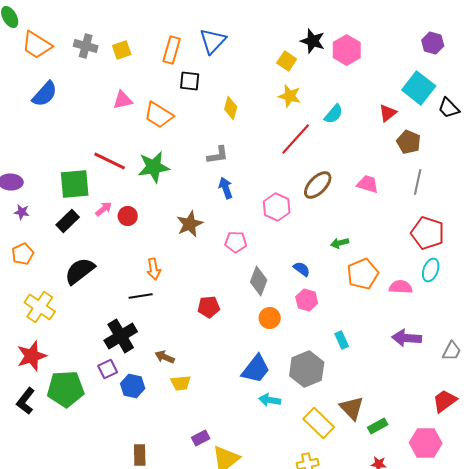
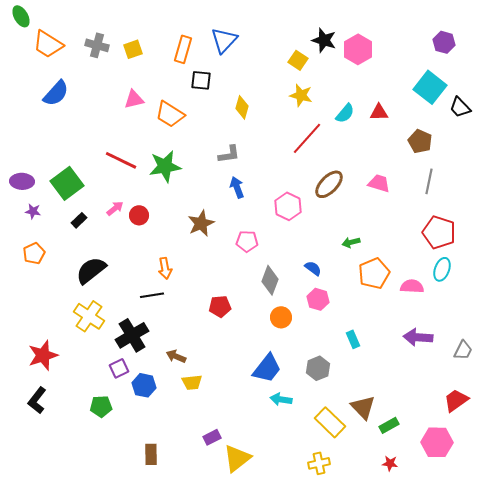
red triangle: (388, 113) -> (379, 112), moved, turned 36
green square: (75, 184) -> (67, 183), moved, turned -32
black rectangle: (68, 221) -> (79, 220), size x0.7
yellow cross: (40, 307) -> (89, 316), moved
gray hexagon: (307, 369) -> (318, 368), size x0.7
green pentagon: (66, 389) -> (101, 406), moved, size x0.6

